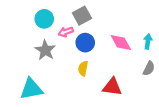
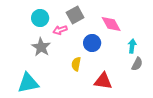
cyan arrow: (148, 42) -> (132, 46), moved
blue circle: (85, 43) -> (92, 43), moved
pink diamond: (121, 43) -> (111, 24), moved

